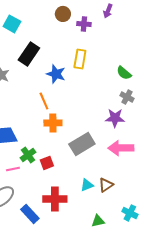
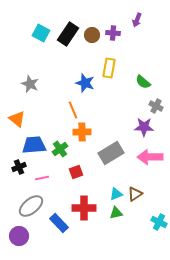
brown circle: (63, 14) -> (92, 35), moved
black rectangle: (29, 54) -> (68, 34), moved
green semicircle: (124, 73) -> (143, 82), moved
green cross: (28, 155) -> (60, 149), moved
green triangle: (98, 221) -> (116, 213), moved

